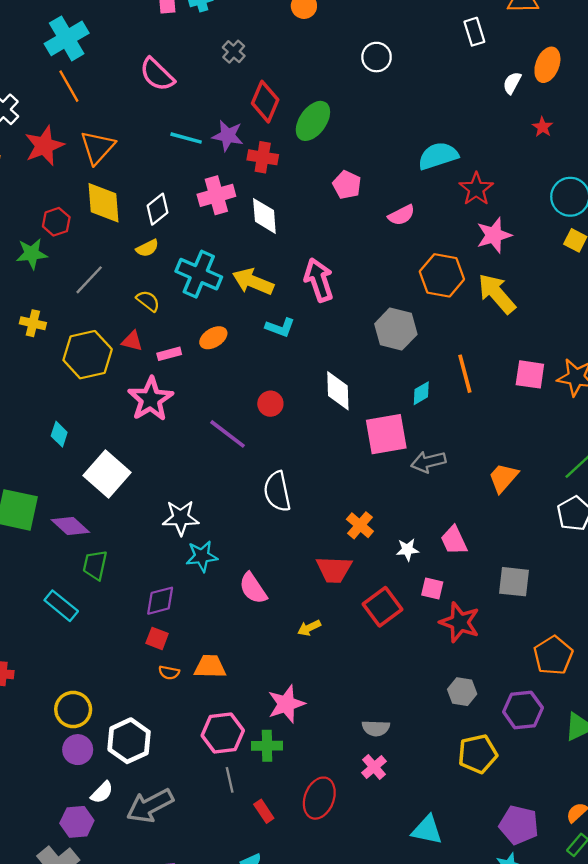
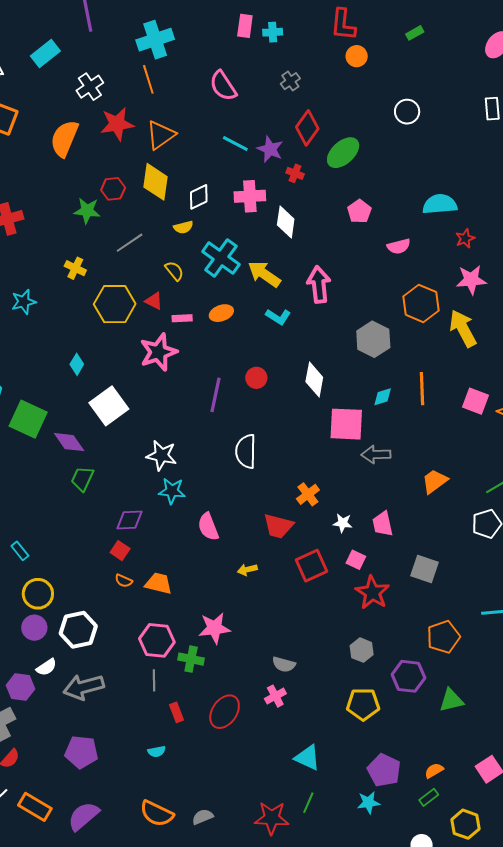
red cross: (263, 157) -> (295, 173), size x0.7
red star: (476, 189) -> (465, 238), size x0.7
purple line: (228, 434) -> (215, 395), turned 52
cyan rectangle: (61, 606) -> (20, 551), moved, size x0.7

